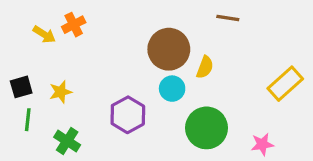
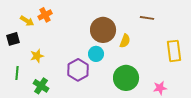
brown line: (228, 18) -> (147, 18), moved
yellow rectangle: (285, 84) -> (174, 51), turned -55
black square: (21, 87) -> (13, 39), moved
cyan circle: (172, 89) -> (96, 54), moved

